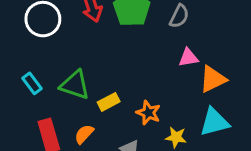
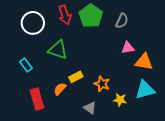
orange triangle: (213, 79) -> (144, 62), turned 36
green triangle: (75, 85) -> (58, 50), moved
orange semicircle: (84, 134) -> (60, 89), moved

